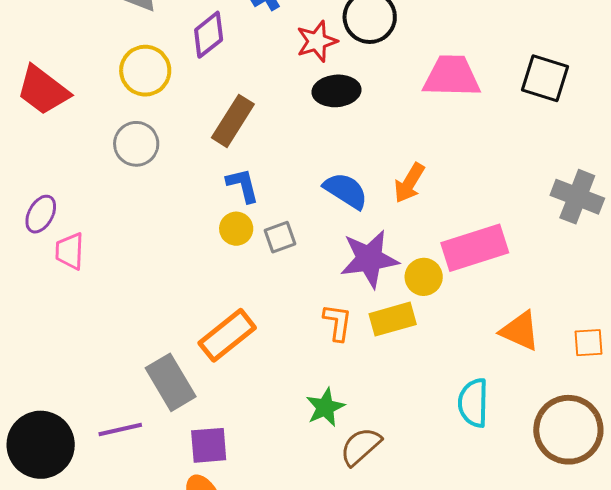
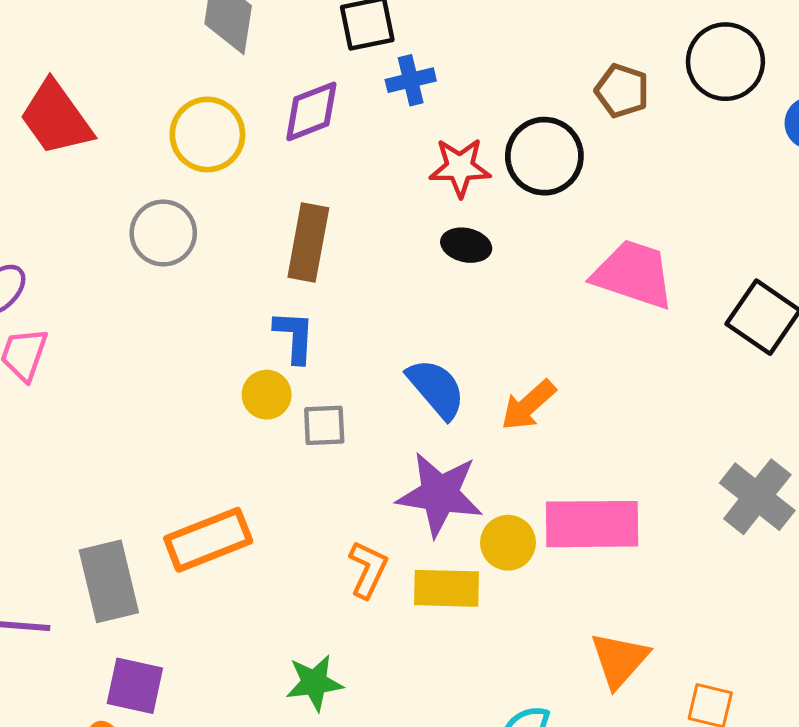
black ellipse: (337, 91) -> (466, 245), size x0.7
brown rectangle: (233, 121) -> (308, 243), turned -39
orange triangle: (520, 331) -> (619, 660), turned 30

